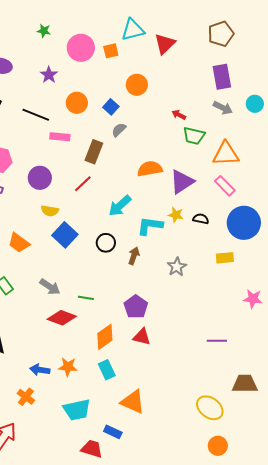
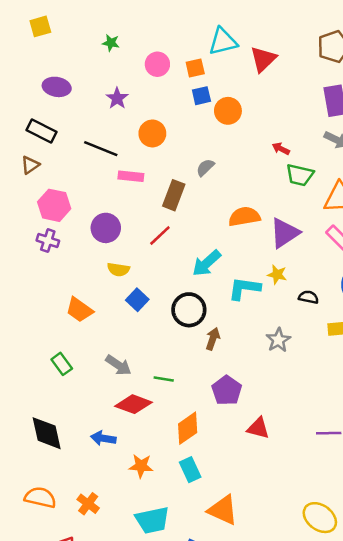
pink circle: (81, 48) -> (157, 64), size x0.7
blue square: (111, 107) -> (201, 96), moved, turned 35
black semicircle: (201, 219) -> (309, 297), moved
blue square: (65, 235) -> (137, 300), size x0.7
black circle: (106, 243) -> (189, 310), size x1.4
brown arrow: (134, 256) -> (213, 339), moved
red triangle: (142, 337) -> (258, 428), moved
blue arrow: (40, 370) -> (103, 438), moved

